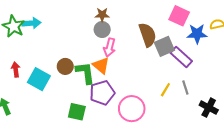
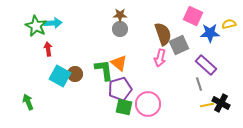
pink arrow: (110, 47) -> (160, 58), moved
purple rectangle: (181, 57) -> (206, 65), moved
brown circle: (65, 66) -> (75, 74), moved
red arrow: (16, 70) -> (48, 49), moved
yellow line: (165, 90) -> (207, 105), moved, turned 48
green square: (77, 112) -> (124, 107), moved

